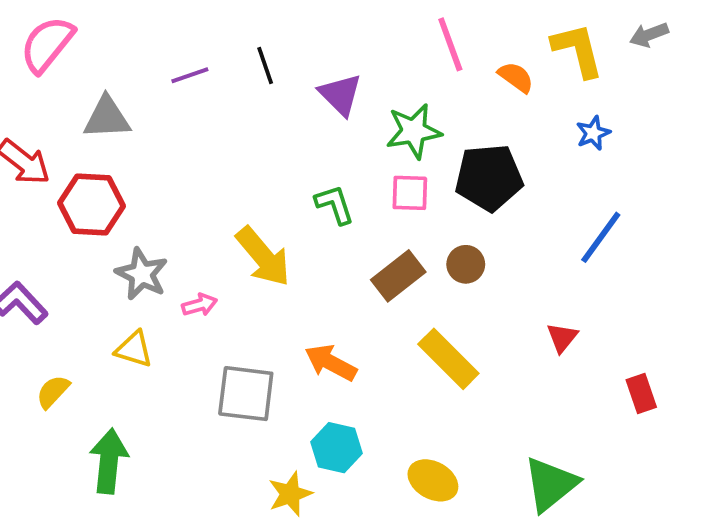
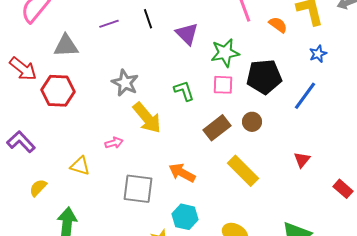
blue line: (601, 237) -> (305, 96), moved
gray star: (142, 274) -> (125, 83), moved
red rectangle: (641, 394) -> (343, 189), turned -30

